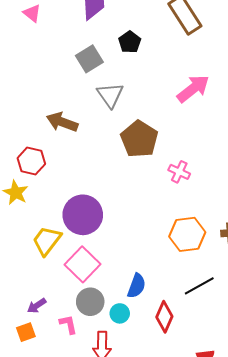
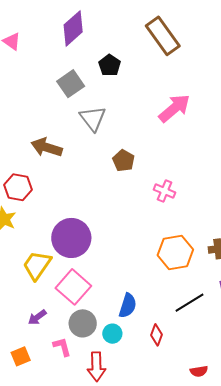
brown pentagon: (139, 139) -> (124, 161), size x0.6
purple arrow: (37, 306) -> (37, 317), moved
red diamond: (164, 317) -> (157, 335), size x0.7

